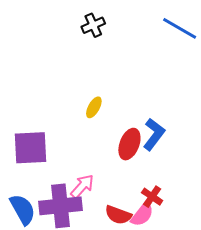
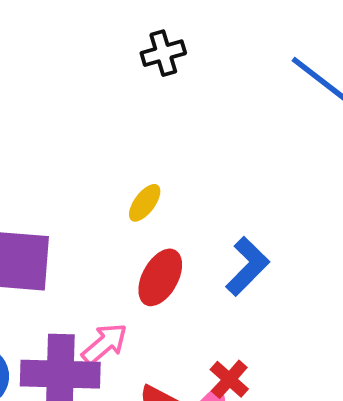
red ellipse: (129, 144) -> (160, 277), moved

